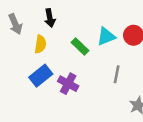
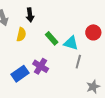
cyan triangle: (106, 36) -> (71, 43), moved, turned 35
blue rectangle: (41, 76) -> (20, 74), moved

